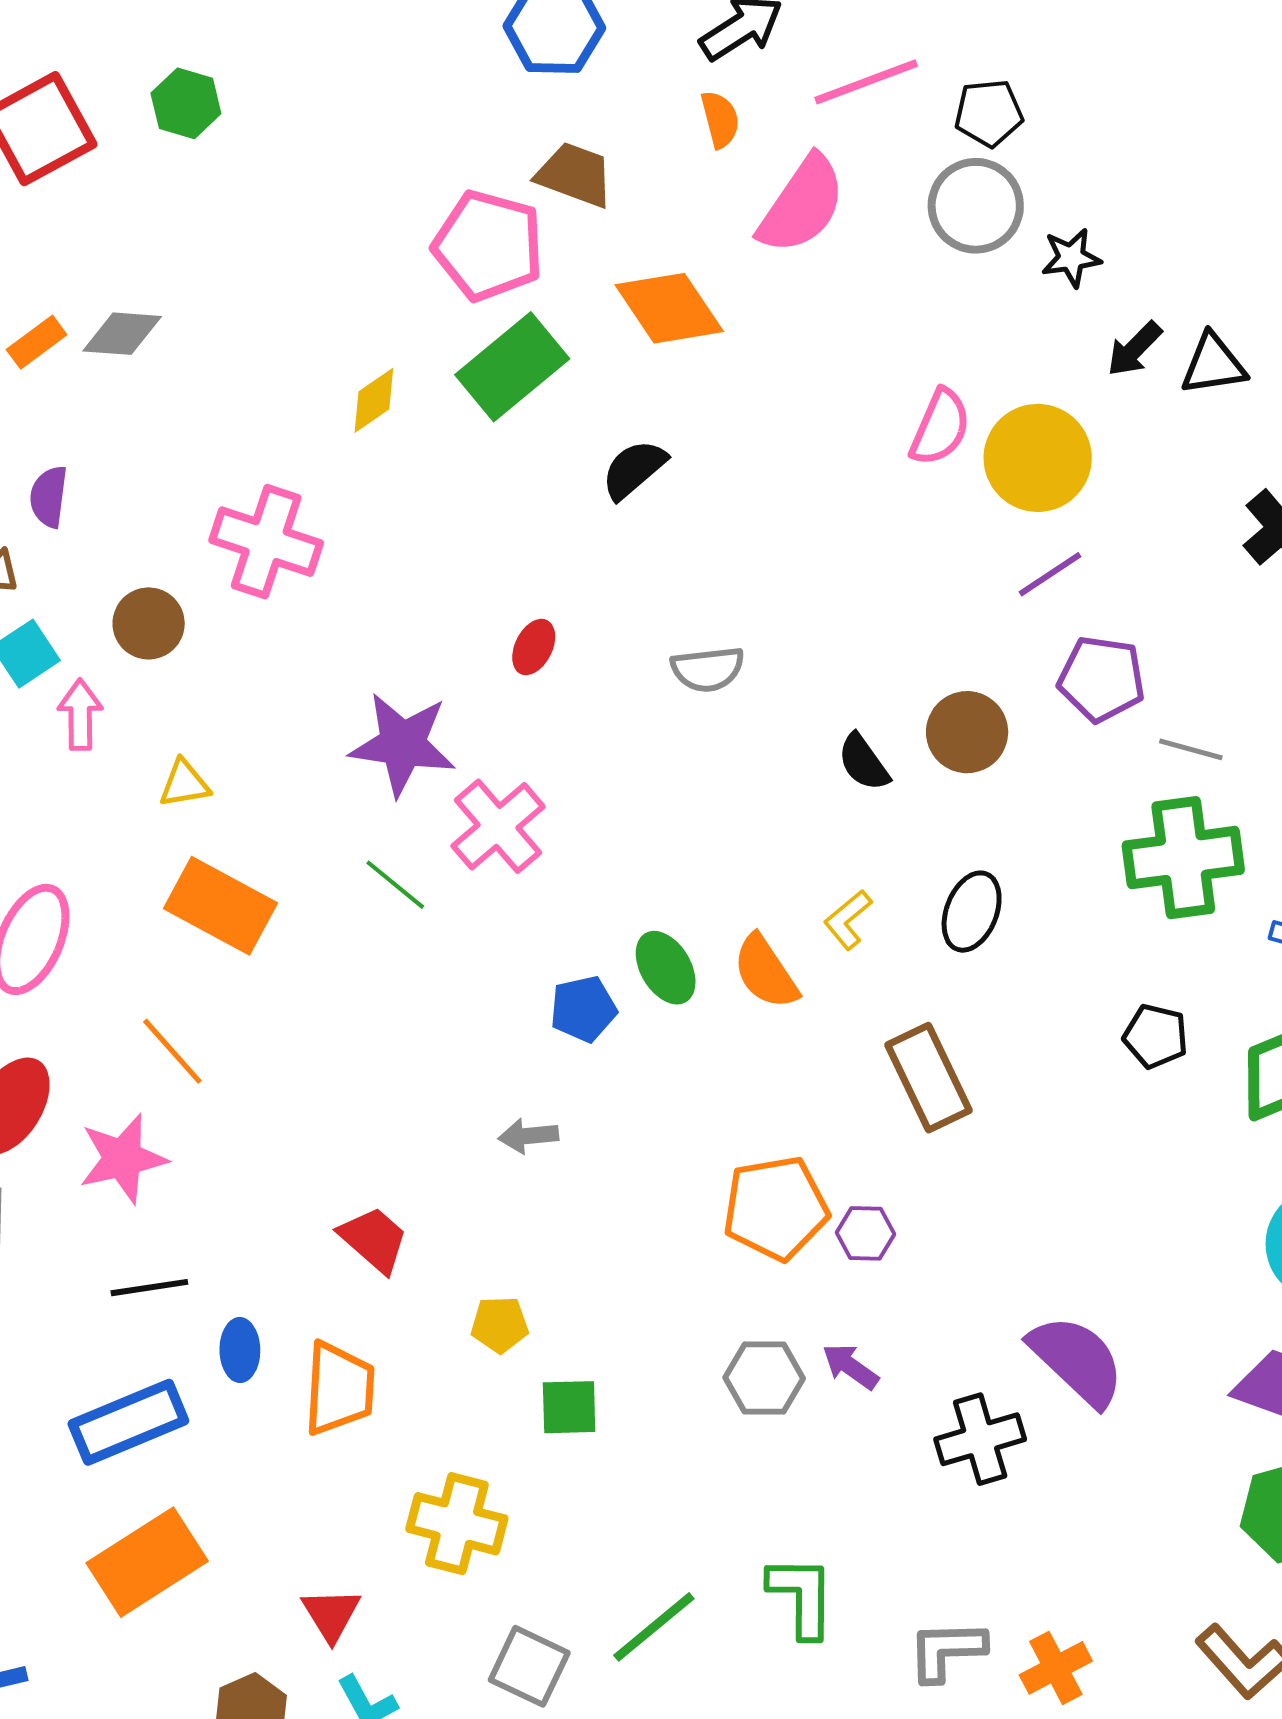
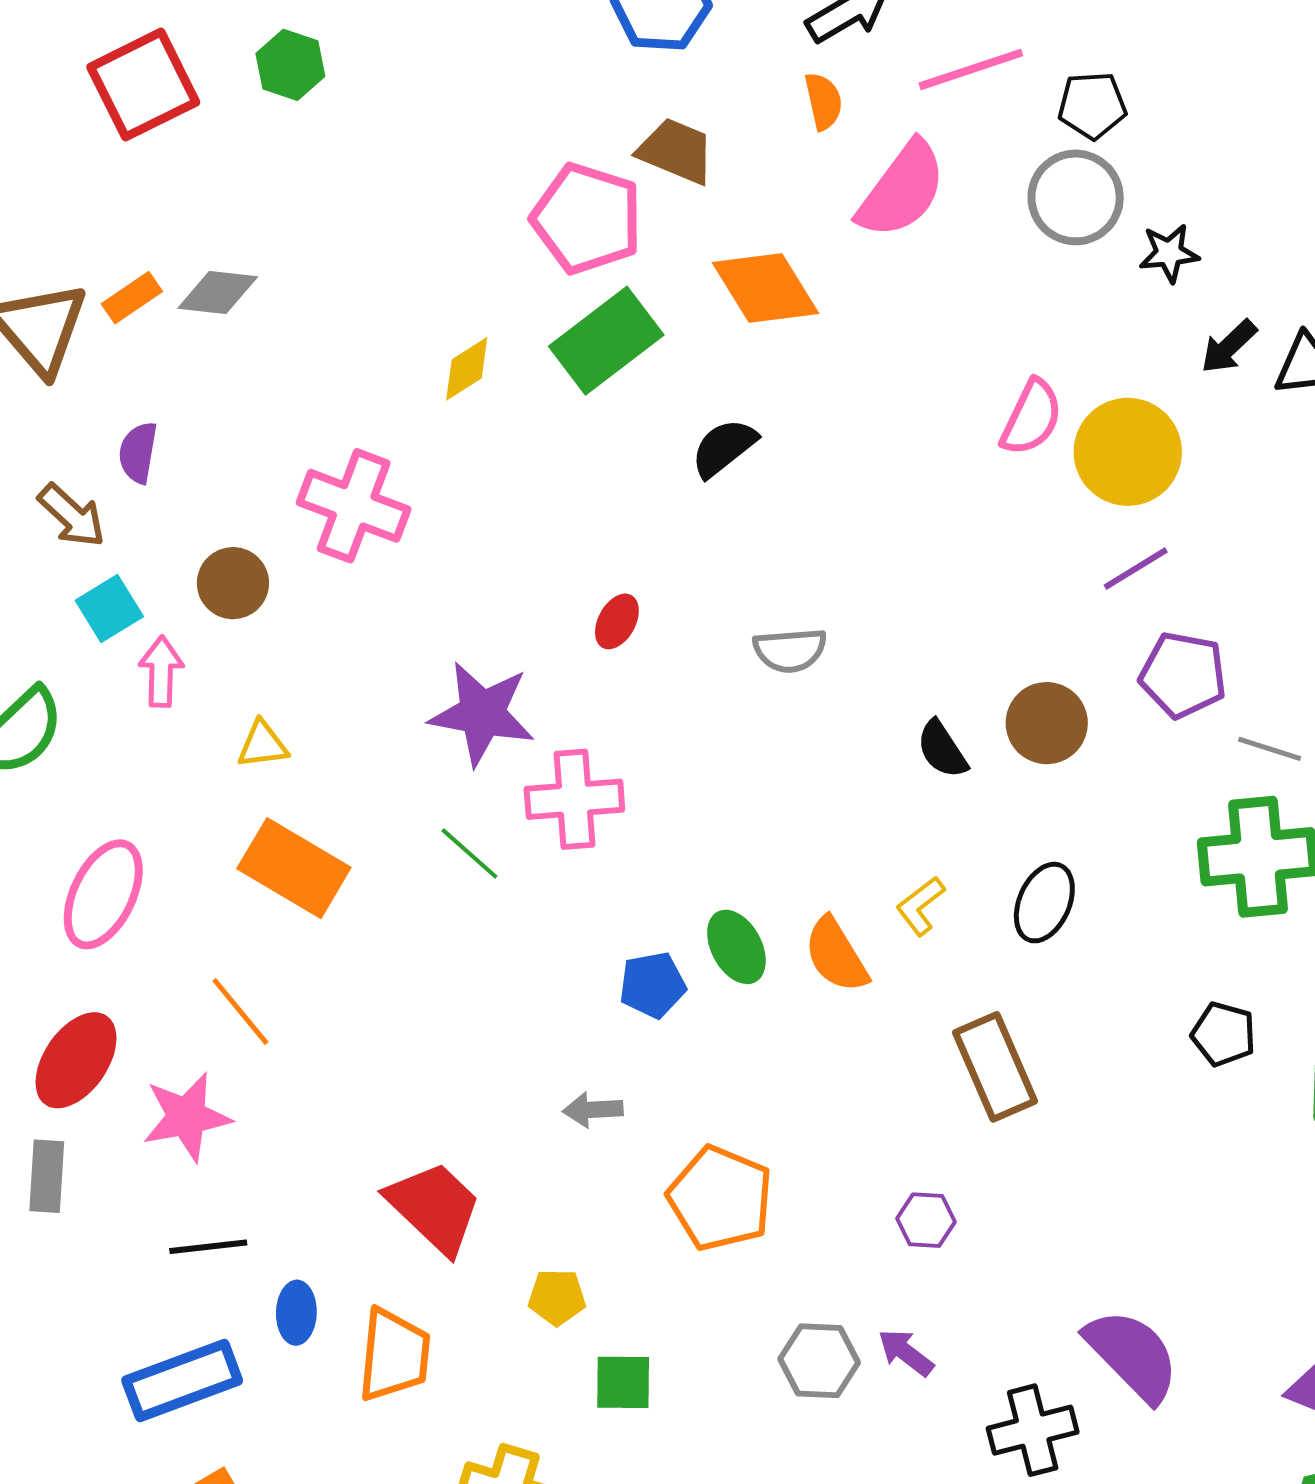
pink cross: (498, 826) -> (574, 799), turned 34
orange pentagon: (776, 1208) -> (720, 1198), moved, turned 30
red trapezoid: (374, 1239) -> (434, 1207), size x1.4

